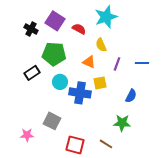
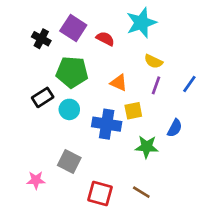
yellow semicircle: (101, 45) -> (153, 61), moved, turned -40
blue line: (142, 63) -> (189, 84), turned -56
cyan circle: (60, 82) -> (69, 109), moved
green star: (122, 123) -> (147, 147), moved

